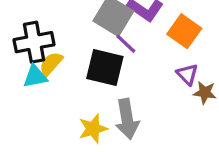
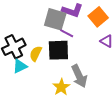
orange square: (184, 31) -> (98, 17), turned 30
yellow semicircle: (51, 64) -> (36, 54), moved

